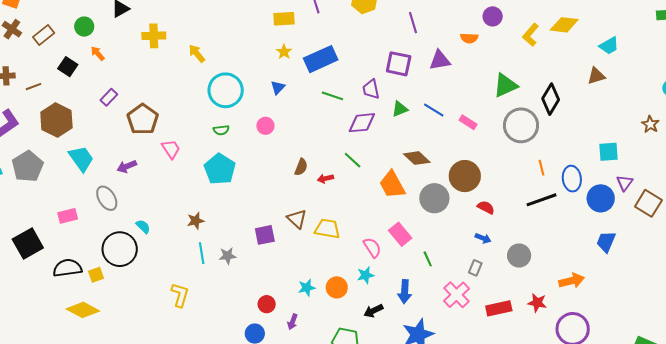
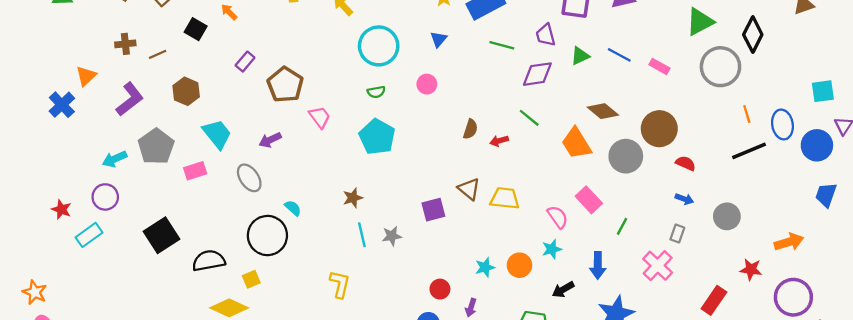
brown hexagon: (56, 120) -> (186, 91), size x0.7
pink rectangle: (68, 216) -> (195, 171), moved
green line: (428, 259) -> (622, 226), turned 56
yellow square: (96, 275) -> (251, 279), moved
red rectangle: (499, 308) -> (714, 300), moved, turned -40

